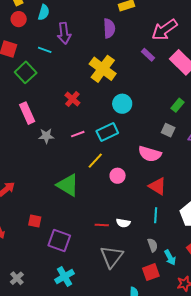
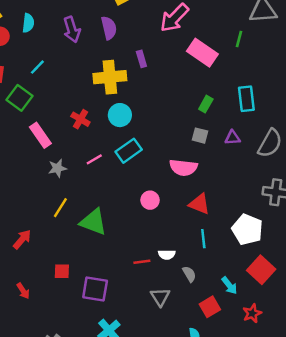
purple arrow: (64, 33) -> (72, 30), moved
cyan line: (45, 50) -> (37, 67), turned -56
purple rectangle: (148, 55) -> (141, 59), moved, turned 40
yellow cross: (103, 69) -> (110, 77), turned -32
cyan circle: (122, 104) -> (120, 115), moved
pink rectangle: (27, 113) -> (40, 135), moved
yellow line: (95, 161) -> (60, 208), moved
gray semicircle: (153, 245) -> (189, 274), moved
gray triangle: (112, 257) -> (160, 297), size x0.7

